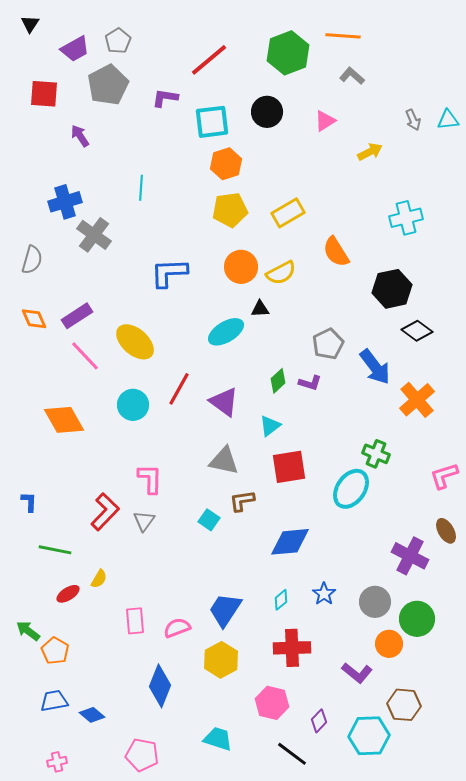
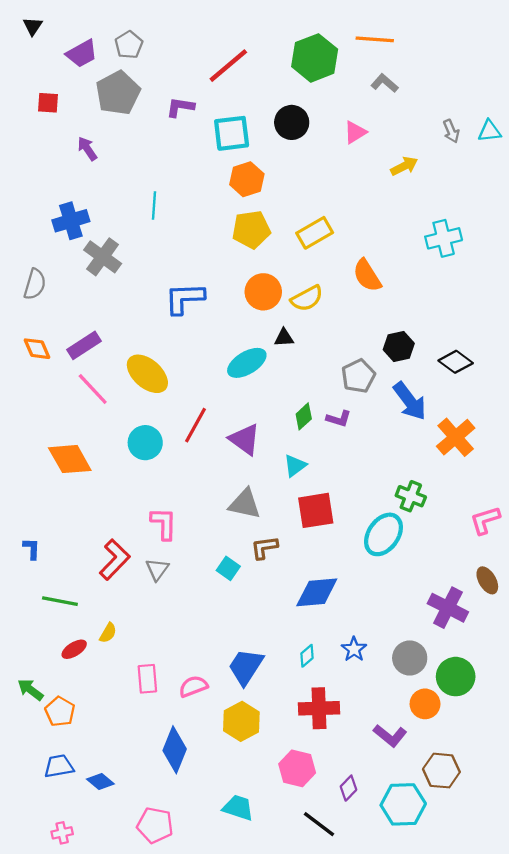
red square: (44, 94) -> (48, 103), size x0.7
black hexagon: (392, 289) -> (399, 346), moved, size x0.7

